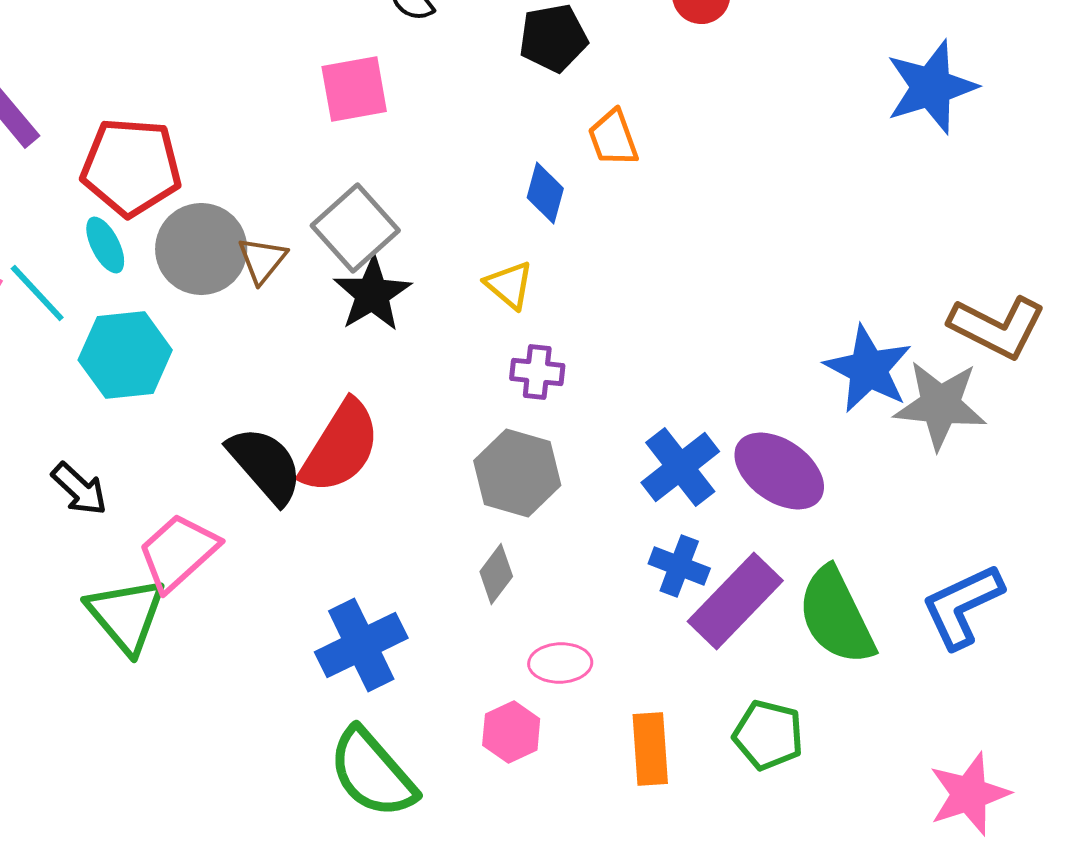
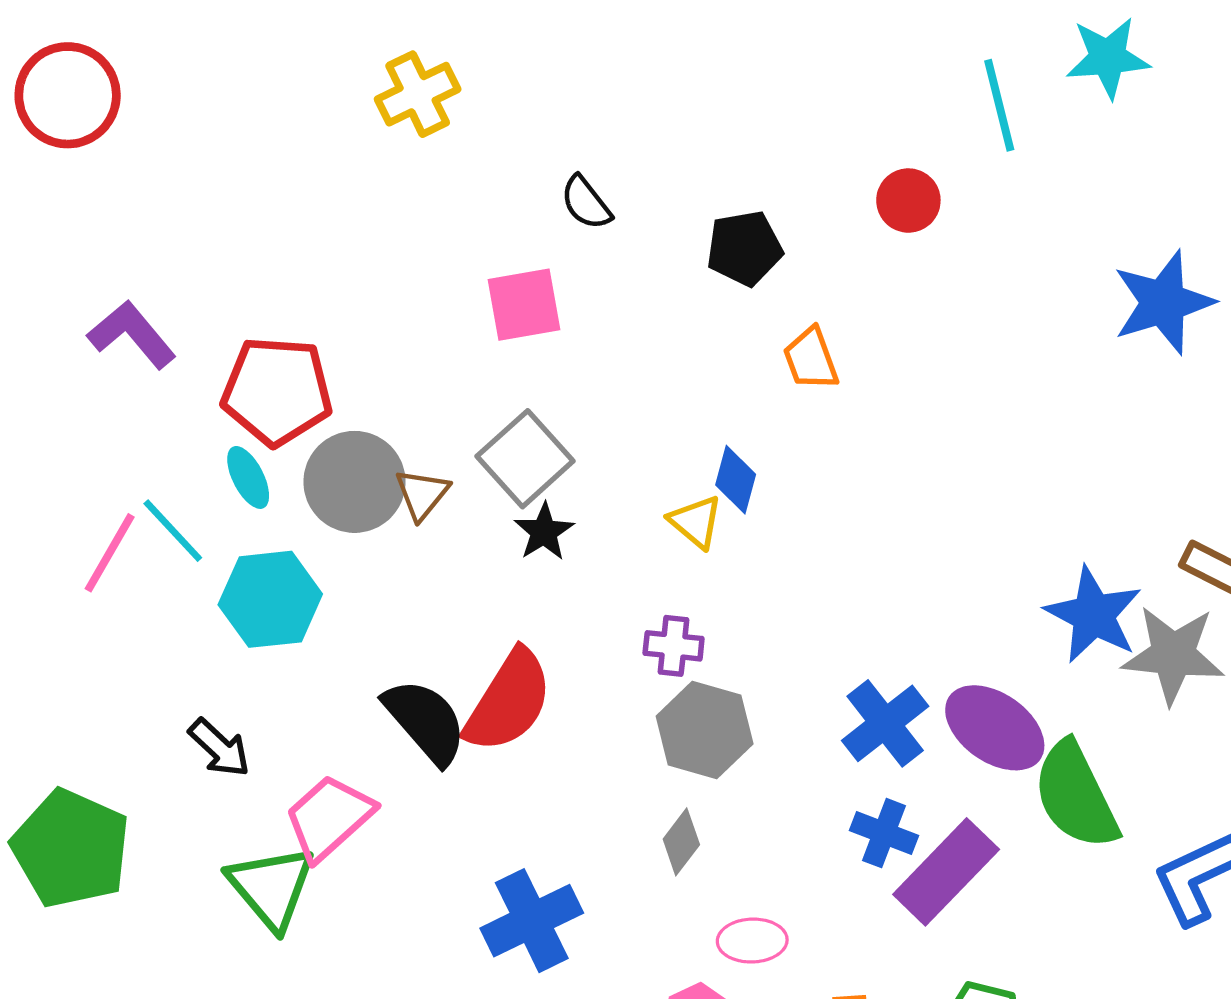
blue diamond: (545, 193) -> (736, 480), moved
black star: (372, 294) -> (544, 532), size x0.7
purple cross: (537, 372) -> (674, 646), moved
green semicircle: (836, 616) -> (1076, 795), moved

